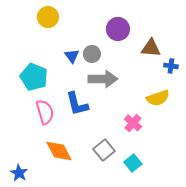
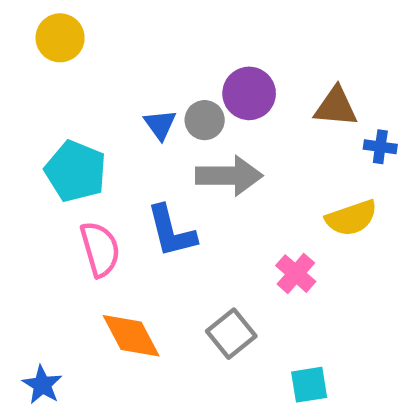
yellow circle: (48, 17) -> (60, 38), moved
purple circle: (118, 29) -> (249, 93), moved
cyan square: (133, 163) -> (309, 385), moved, turned 30

